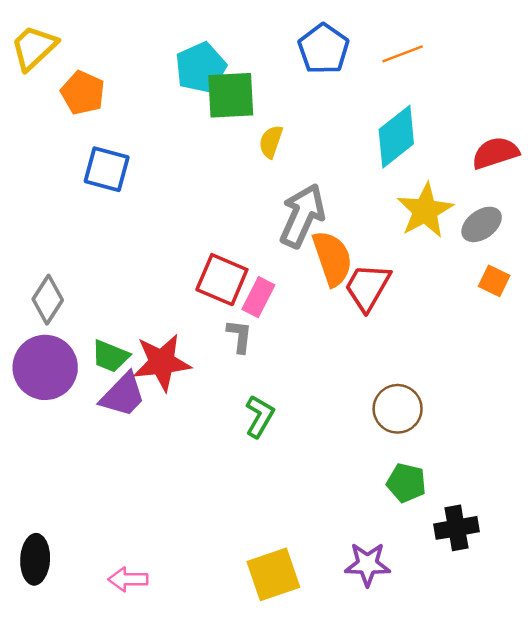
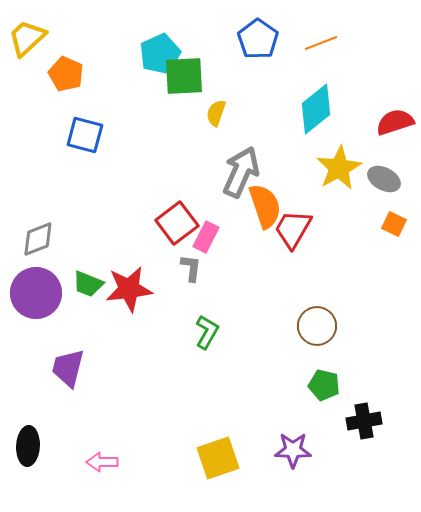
gray ellipse: (482, 224) -> (384, 179), turned 64
red square: (222, 280) -> (177, 223), turned 30
gray diamond: (48, 300) -> (38, 239), turned 36
purple trapezoid: (123, 395) -> (68, 368), moved, turned 150

